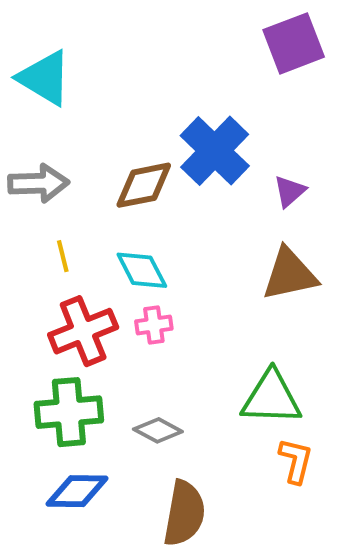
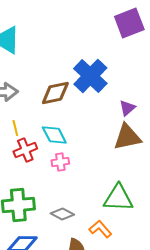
purple triangle: (290, 191) -> (127, 108), moved
red cross: (83, 331) -> (25, 150), moved, size x0.7
orange L-shape: (296, 461) -> (100, 229), moved, turned -55

